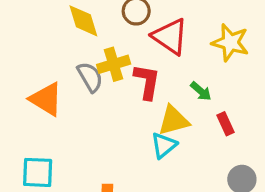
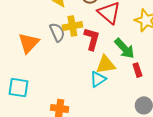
green arrow: (201, 91) -> (124, 48), size x1.6
orange triangle: (46, 99) -> (29, 43), turned 35

